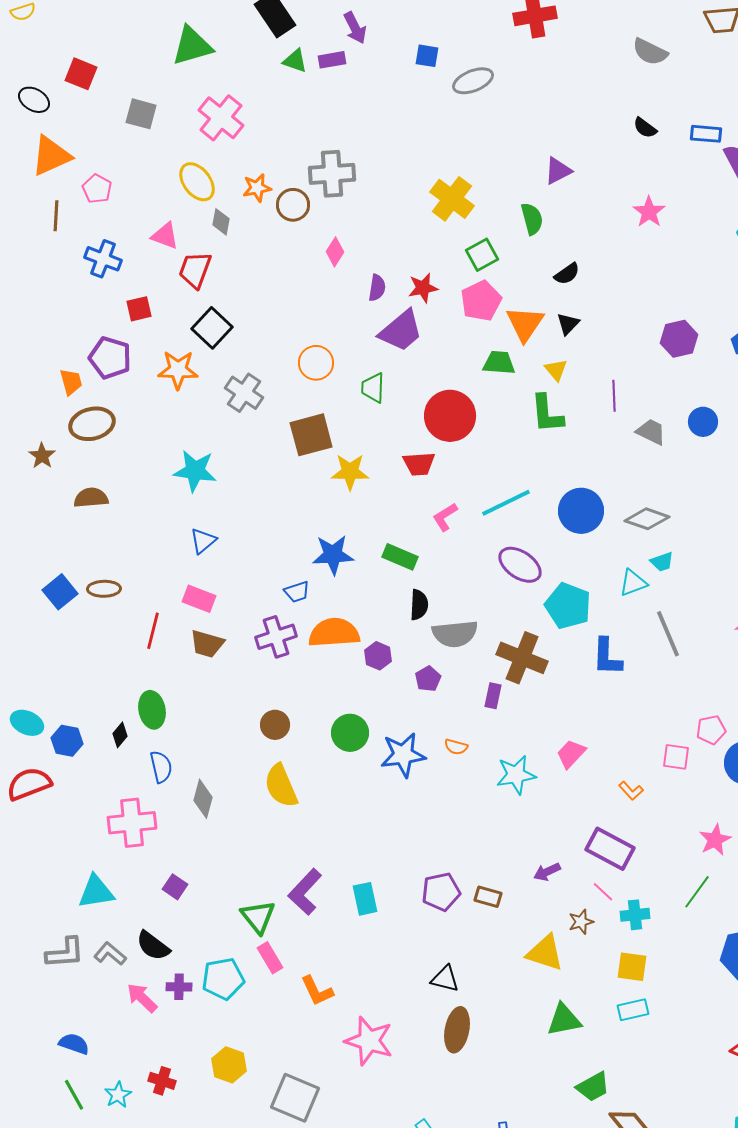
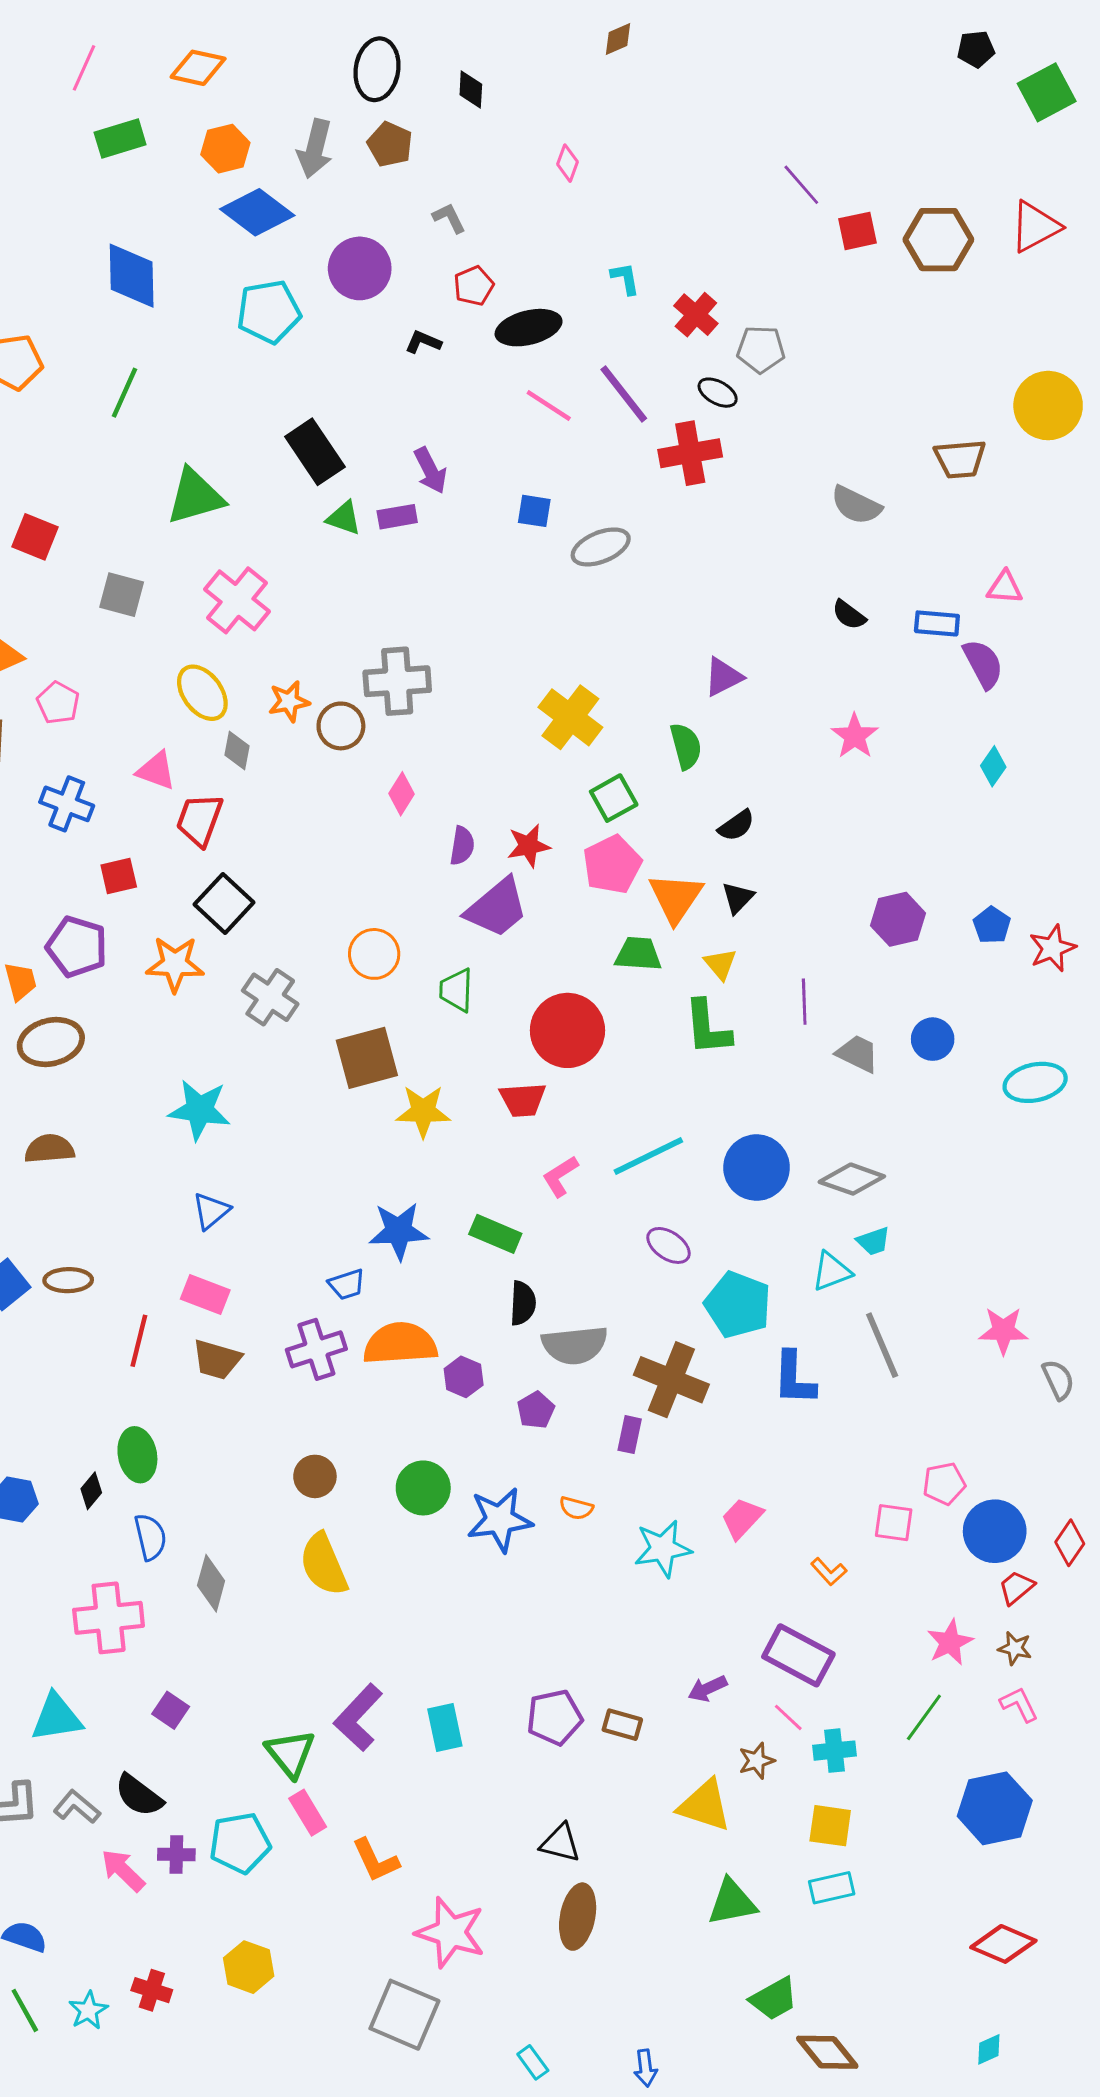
purple ellipse: (520, 565) -> (669, 1245), size x0.7
gray square: (295, 1098) -> (404, 2015), moved

